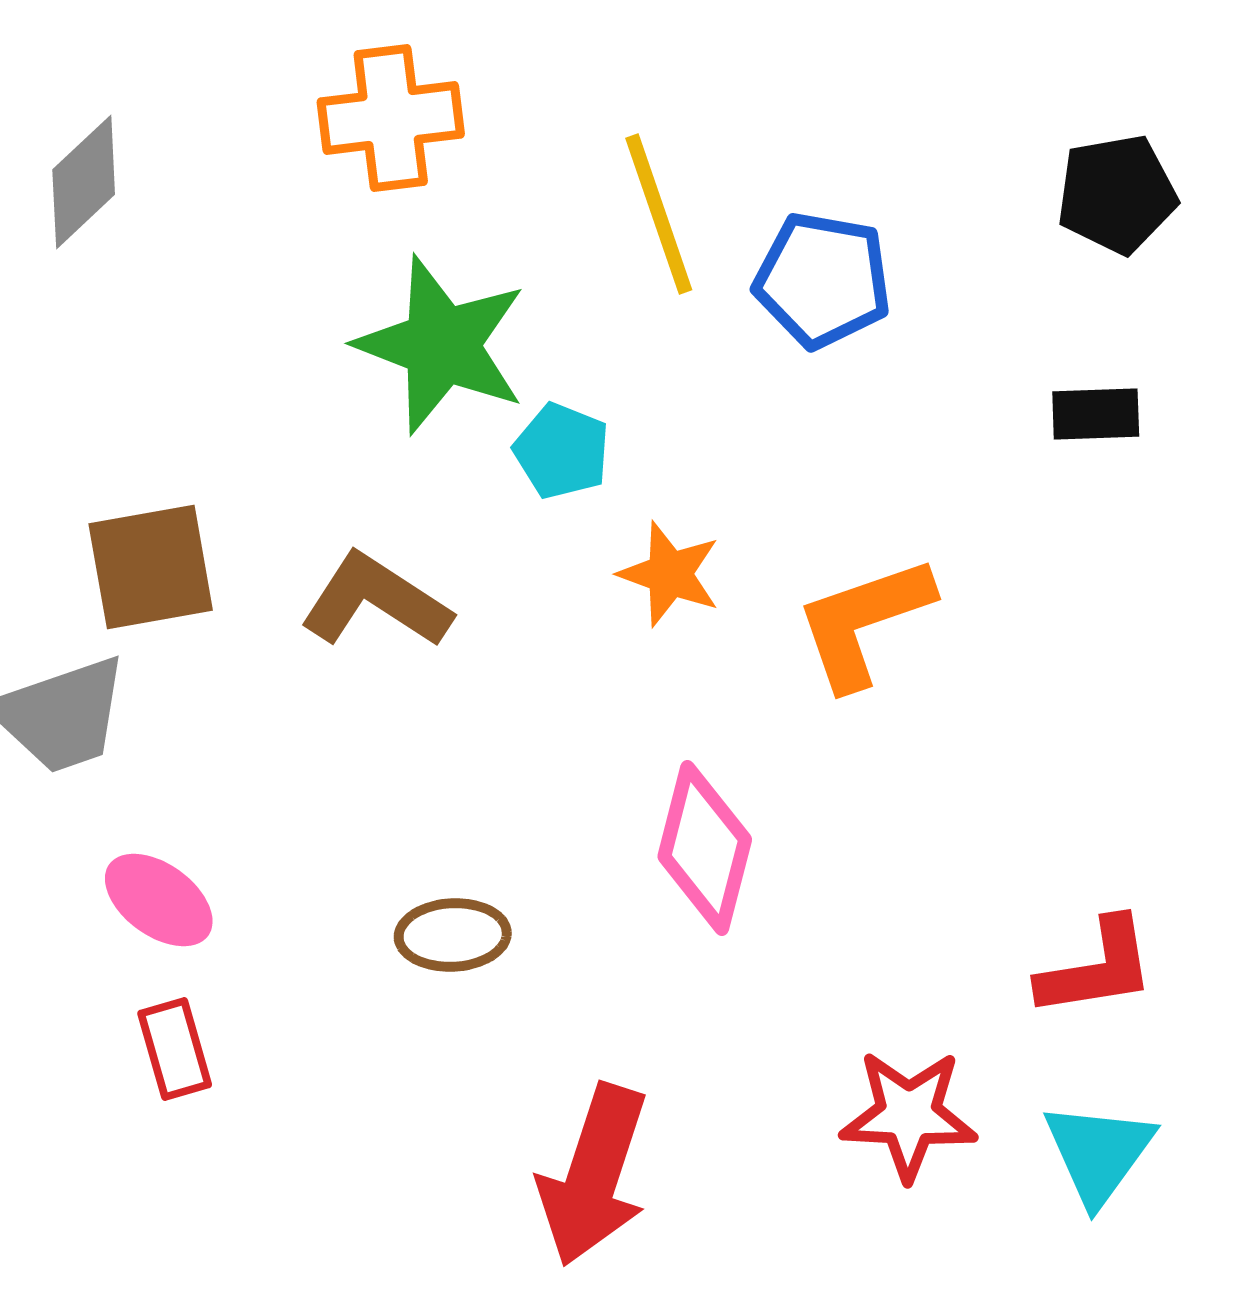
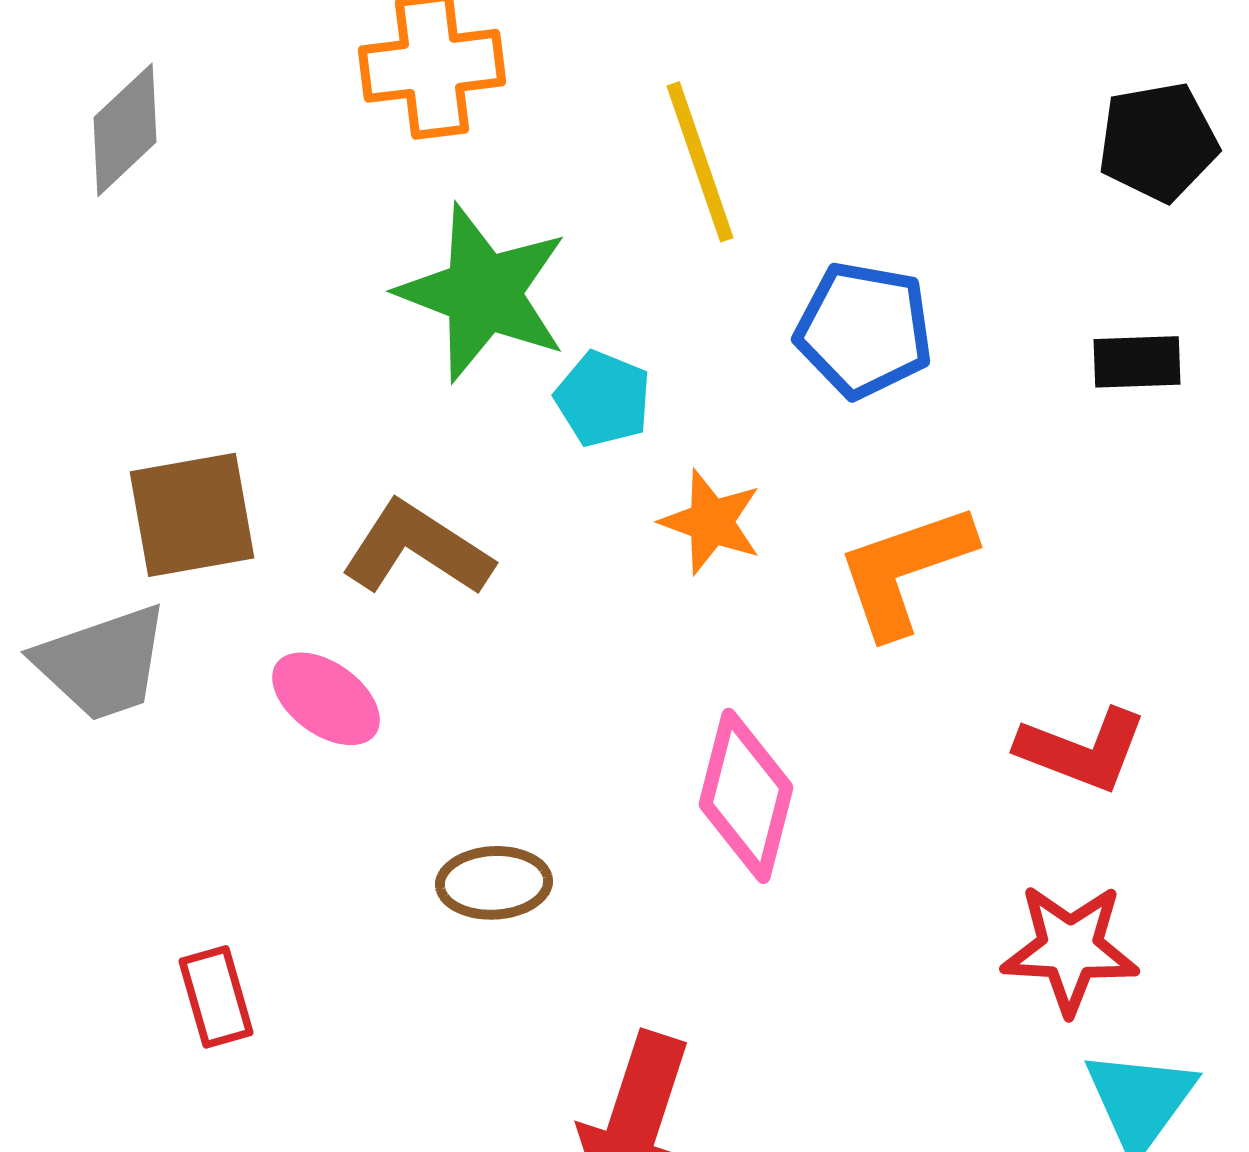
blue pentagon: (823, 280) -> (864, 330), moved
pink ellipse: (159, 900) -> (326, 699), moved
red L-shape: (1097, 968) -> (1082, 750), moved, turned 30
red star: (909, 1115) -> (1070, 949), moved

